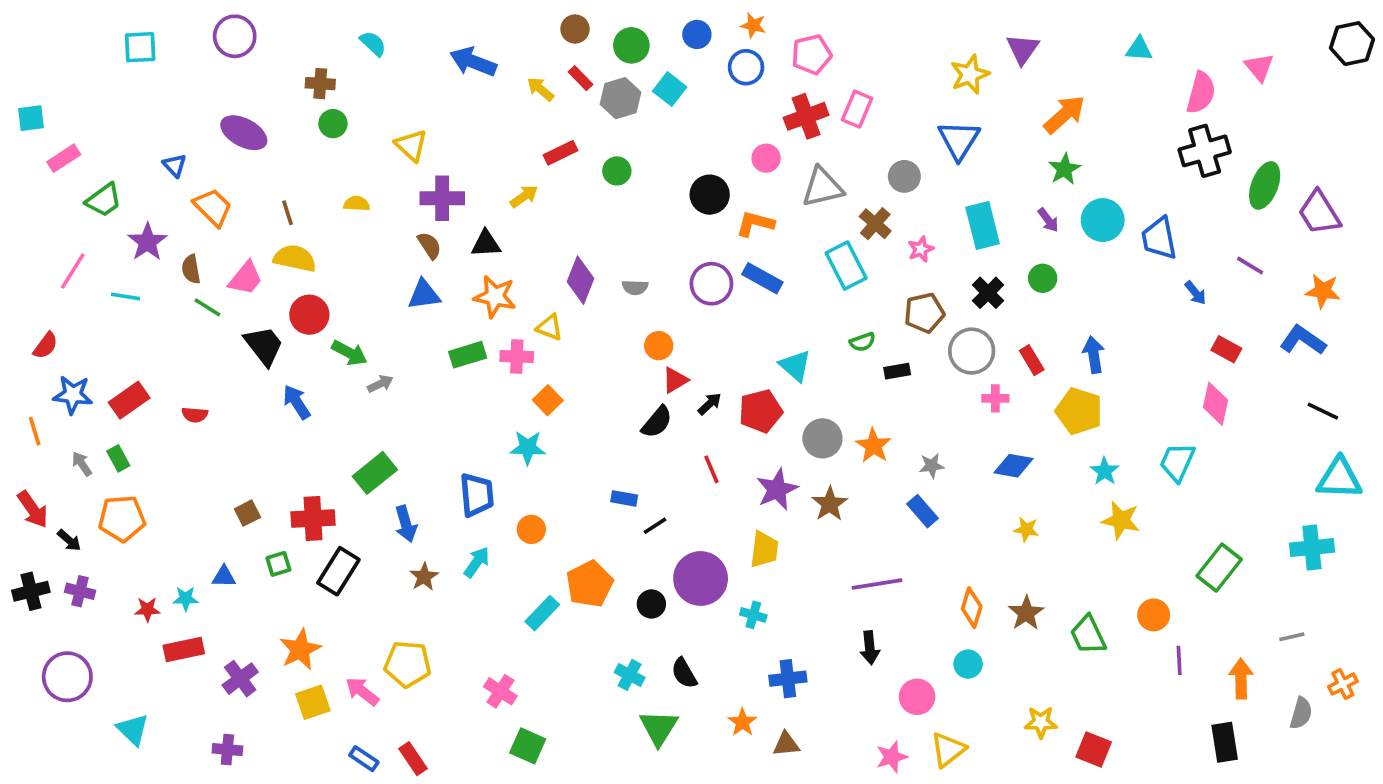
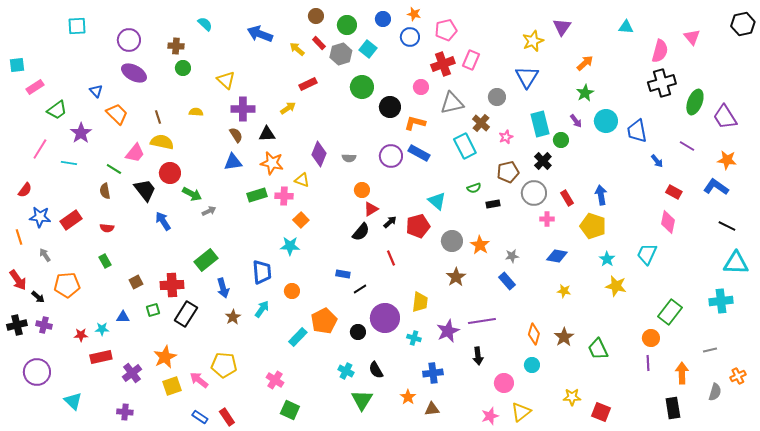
purple circle: (235, 36) -> (129, 40), moved
orange arrow: (1064, 115) -> (585, 63), size x0.7
green circle: (617, 171) -> (362, 87), moved, size x1.5
brown semicircle: (191, 269) -> (105, 191), moved
green circle: (1043, 278) -> (561, 140), moved
green rectangle: (118, 458) -> (105, 261), moved
purple star: (777, 489) -> (448, 331), moved
orange circle: (1154, 615) -> (651, 338), moved

